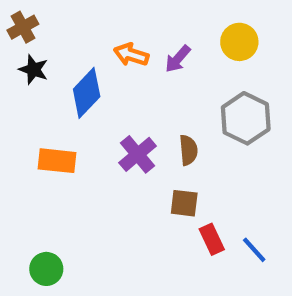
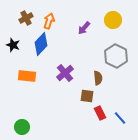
brown cross: (23, 27) -> (26, 18), moved
orange arrow: (131, 55) -> (49, 21), moved, turned 91
black star: (34, 70) -> (13, 45), moved
brown semicircle: (188, 150) -> (98, 78), moved

